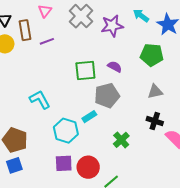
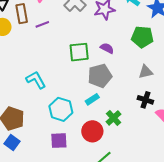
cyan rectangle: (89, 117) -> (92, 99), moved
blue square: (14, 165) -> (12, 143), turned -35
red circle: (88, 167) -> (92, 131), moved

